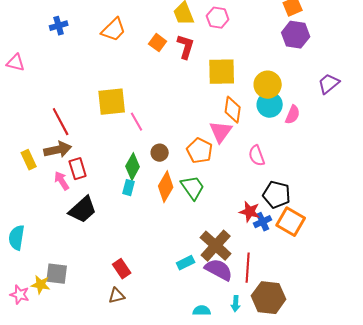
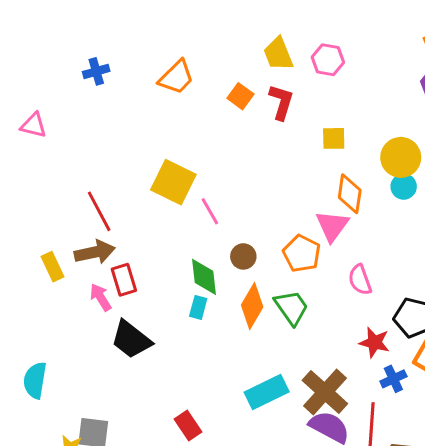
yellow square: (222, 72) -> (334, 138), size x0.6
yellow square: (112, 102) -> (173, 182), turned 32
cyan circle: (270, 105) -> (404, 187), size x0.7
pink semicircle: (257, 156) -> (360, 280), moved
green diamond: (133, 167) -> (204, 277), turned -36
black trapezoid: (83, 210) -> (131, 340), turned 80
blue cross: (263, 222) -> (393, 379), moved
cyan rectangle: (186, 263) -> (267, 392), moved, size x1.6

